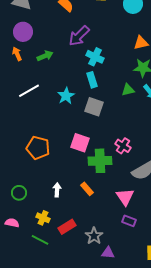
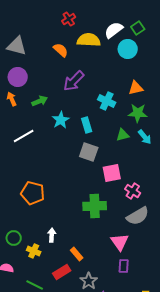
cyan cross: (95, 57) -> (107, 101), moved
cyan star: (66, 96) -> (61, 120), moved
pink square: (80, 143) -> (112, 173), moved, turned -30
pink cross: (123, 146) -> (133, 191), moved
orange rectangle: (87, 189) -> (77, 254), moved
yellow cross: (43, 218) -> (34, 251), moved
purple rectangle: (129, 221) -> (124, 266), turned 72

